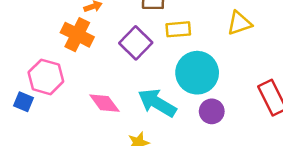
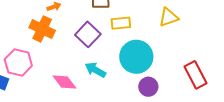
cyan arrow: (157, 103) -> (95, 70), moved, size x0.7

